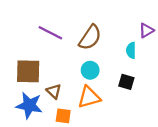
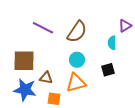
black square: (126, 82) -> (108, 70), turned -32
brown triangle: (54, 91) -> (46, 78), turned -32

